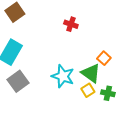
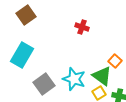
gray square: (18, 81) -> (44, 84), moved

